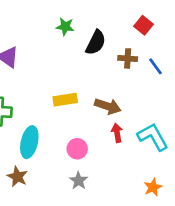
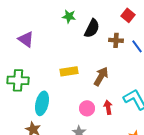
brown arrow: (108, 106) -> (101, 76), turned -78
red arrow: (117, 133) -> (108, 107), moved
pink circle: (77, 149) -> (87, 108), moved

